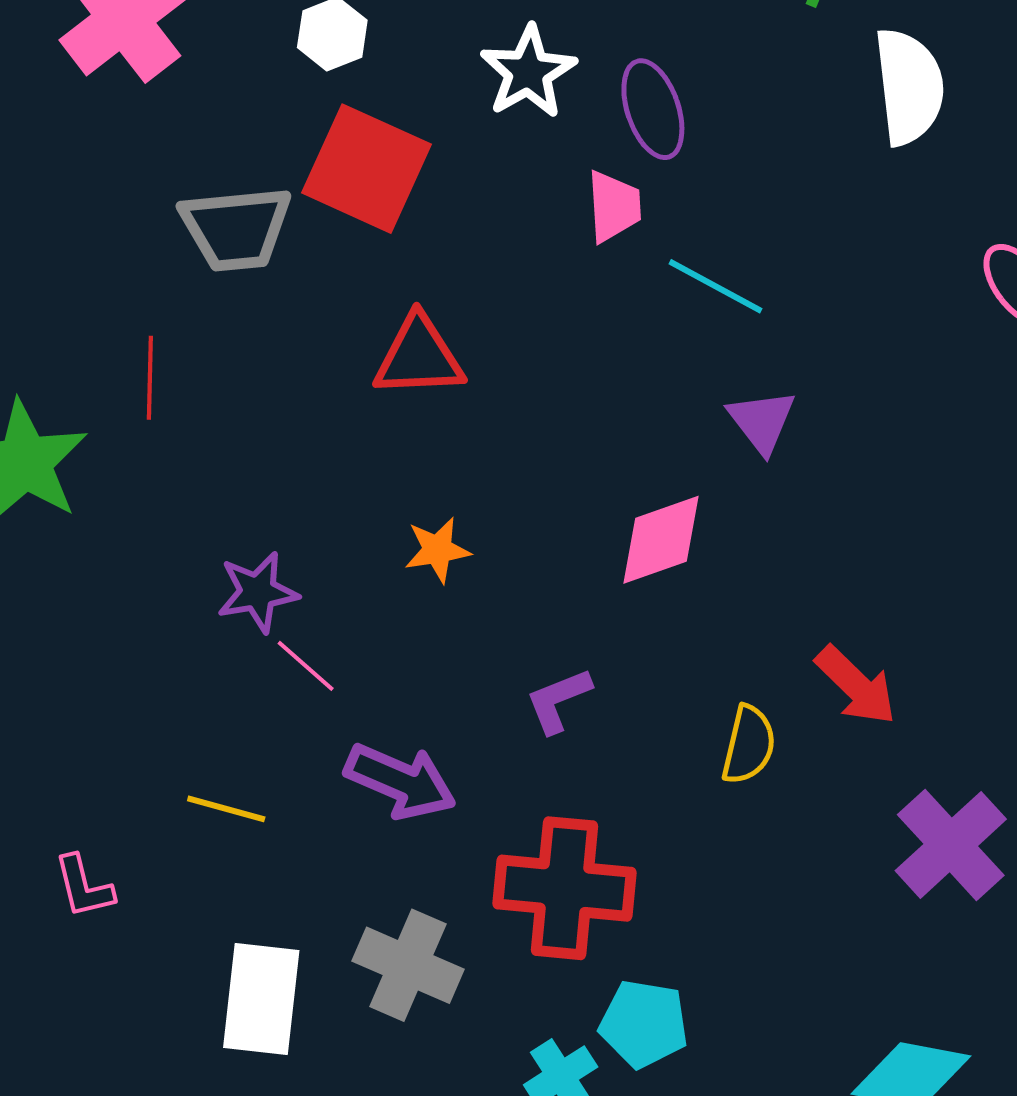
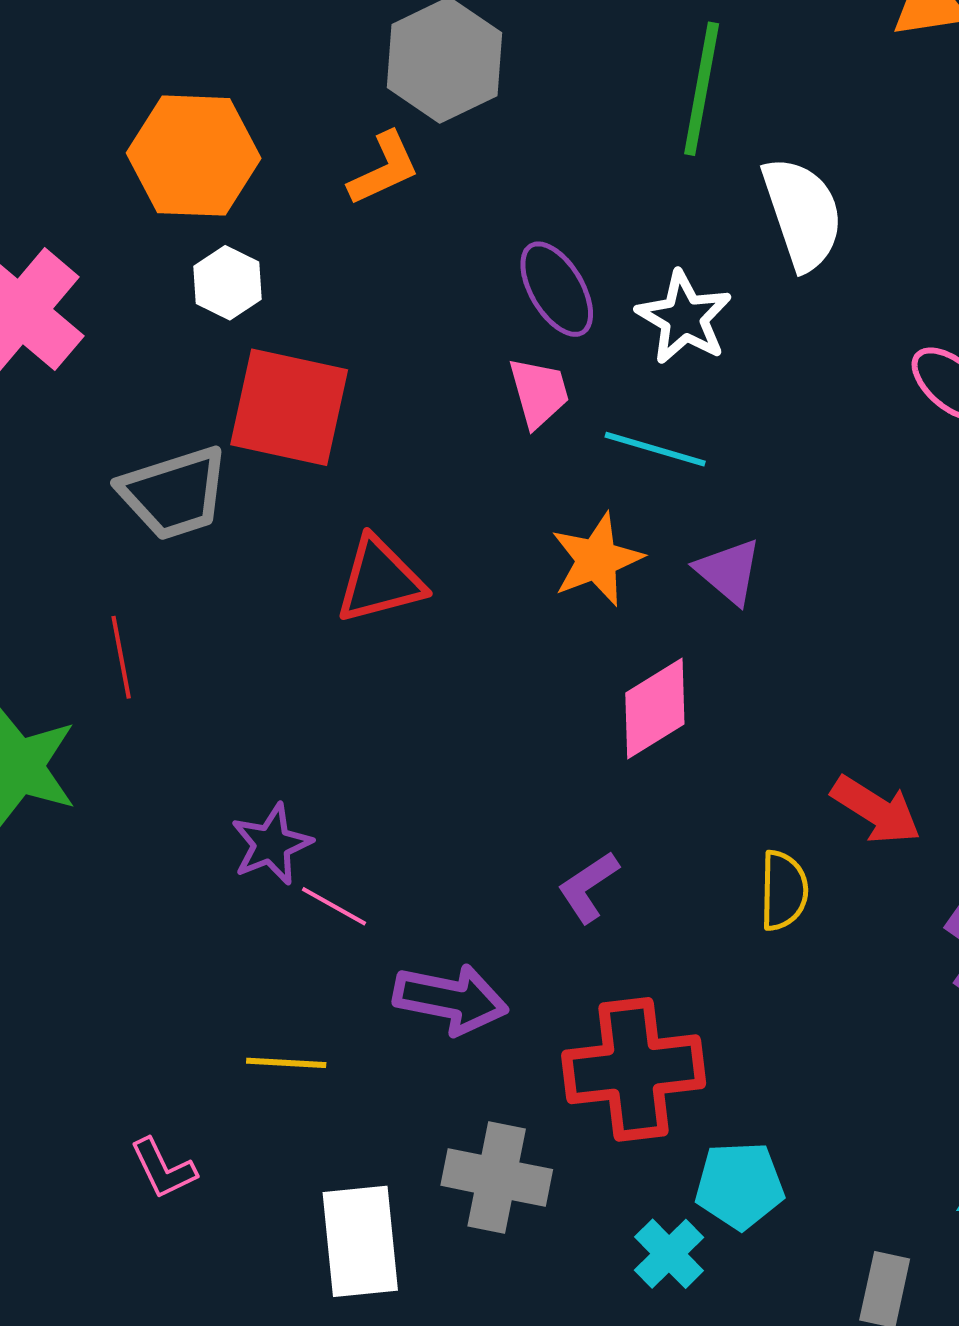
white star: (528, 72) -> (684, 318), moved
orange star: (437, 550) -> (597, 559), moved, size x1.4

